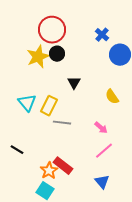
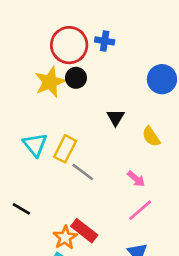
blue cross: (102, 35) -> (105, 41), moved, turned -32
black triangle: (74, 83) -> (116, 117), moved
gray line: (62, 123) -> (83, 172), turned 30

